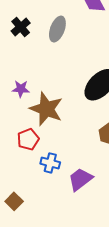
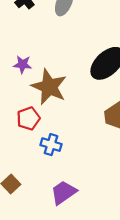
purple trapezoid: (80, 179) -> (63, 192), moved

